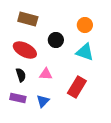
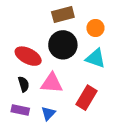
brown rectangle: (28, 19) -> (63, 15), moved, turned -30
black circle: (56, 40) -> (63, 45), size x1.6
pink triangle: (46, 74) -> (52, 83), size x1.5

